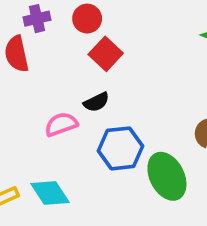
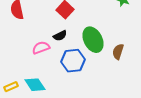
green ellipse: (167, 176) -> (93, 40), moved

